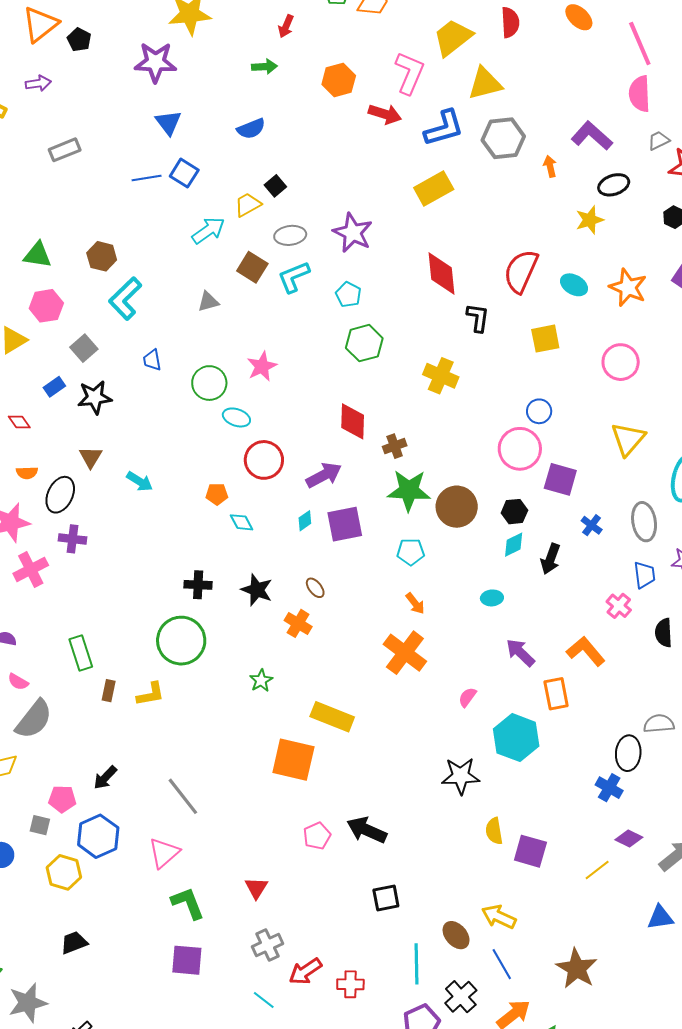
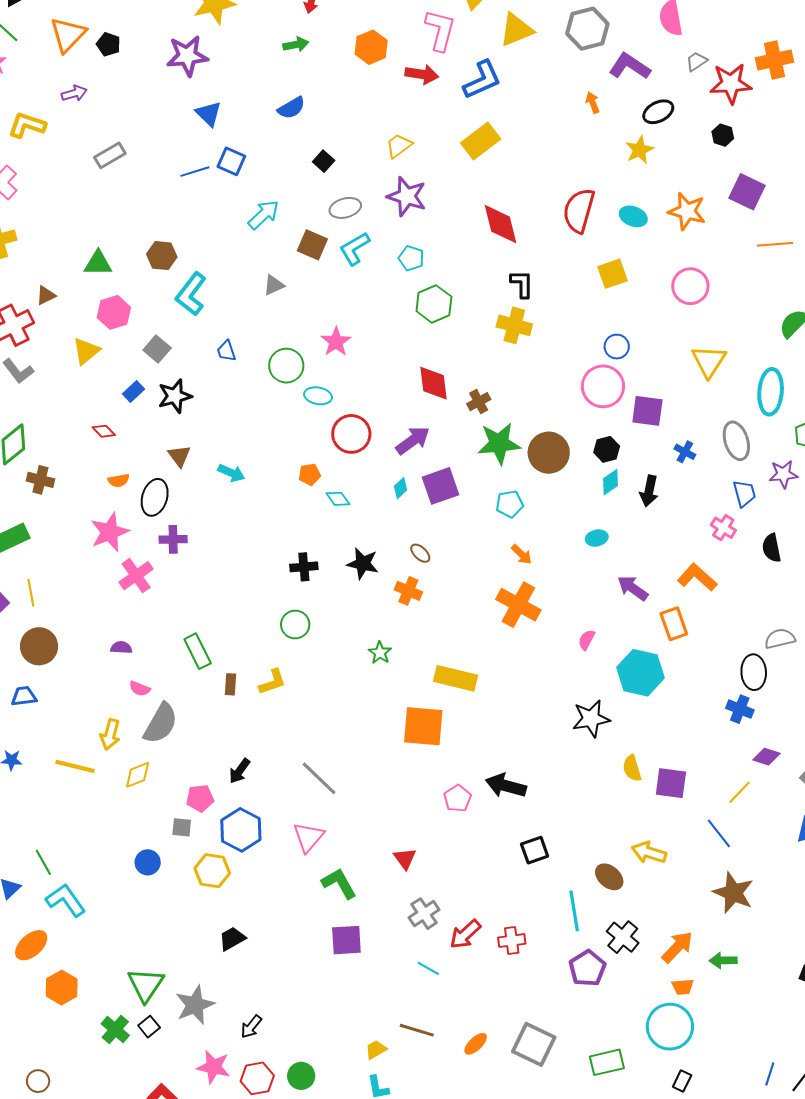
gray hexagon: (503, 138) -> (587, 29), moved
yellow trapezoid: (248, 205) -> (399, 146), moved
black L-shape: (478, 318) -> (522, 284), moved
green circle: (181, 641) -> (295, 625), size x0.6
blue line: (502, 964) -> (719, 833), moved

